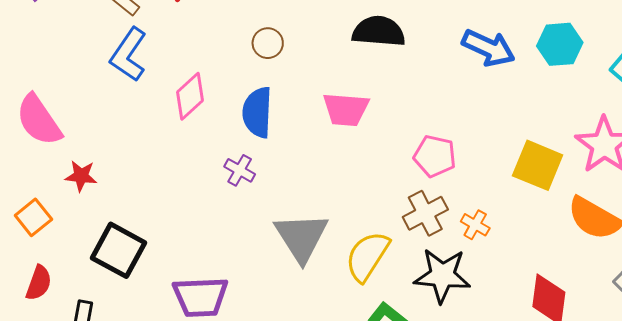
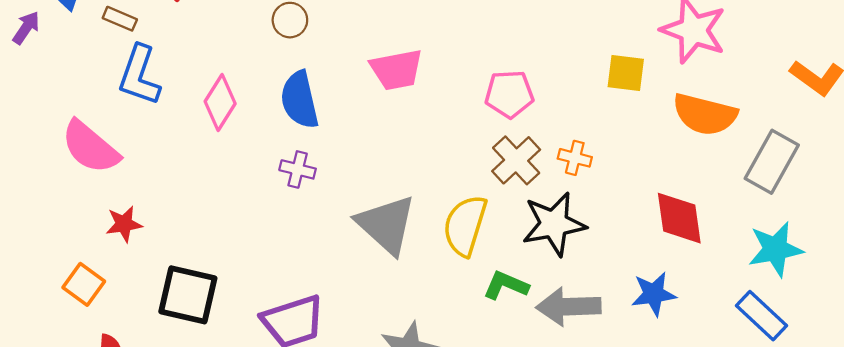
pink semicircle: (39, 120) -> (90, 147), moved
yellow square: (538, 165) -> (626, 73), size x0.7

